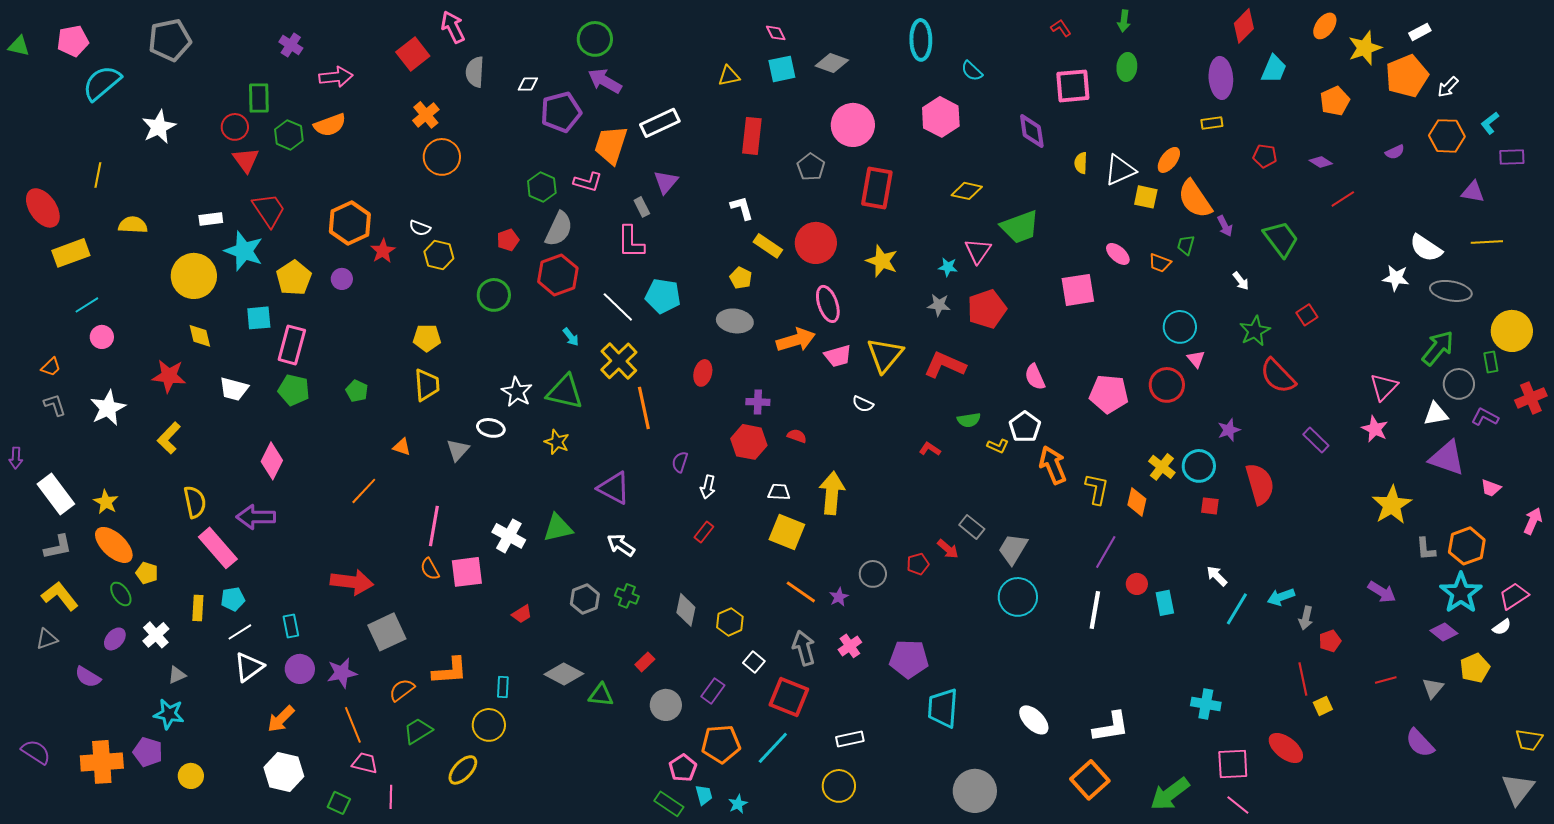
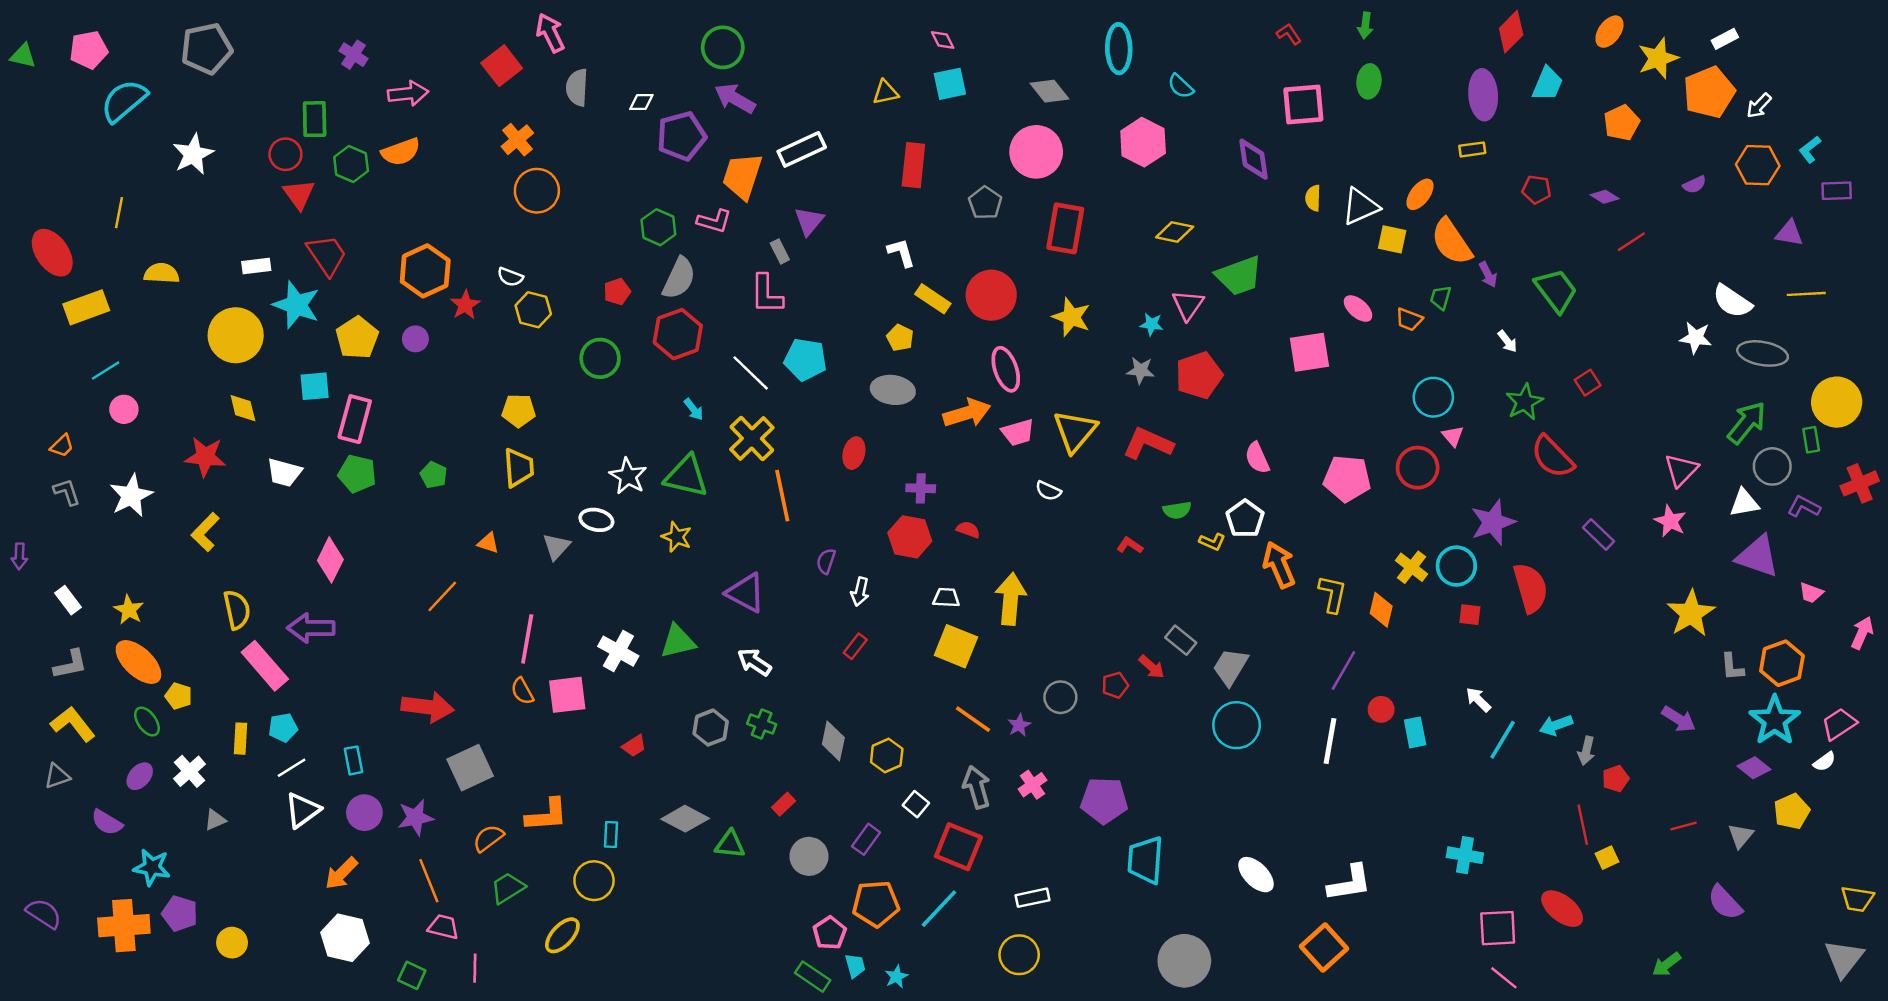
gray diamond: (832, 63) -> (1049, 91), moved, turned 32
purple star: (1229, 430) -> (1493, 522), size x1.6
white rectangle: (56, 494) -> (68, 600), size x0.6
cyan star: (169, 714) -> (152, 867), moved
green arrow: (1170, 794) -> (1667, 964), moved, size x0.6

